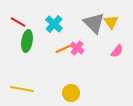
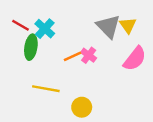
cyan cross: (54, 24) -> (45, 29), moved
pink semicircle: (117, 51) -> (135, 59), size x1.6
yellow line: (22, 89) -> (46, 89), moved

